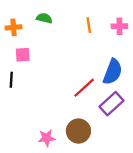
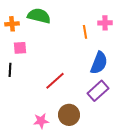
green semicircle: (44, 18) -> (39, 16), size x1.6
orange line: (89, 25) -> (85, 32), moved
red line: (84, 88) -> (55, 81), moved

